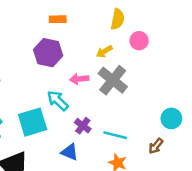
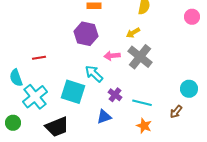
pink circle: (139, 41) -> (192, 17), moved
cyan square: (33, 122) -> (73, 92), turned 35
blue triangle: (70, 152) -> (104, 117), turned -42

